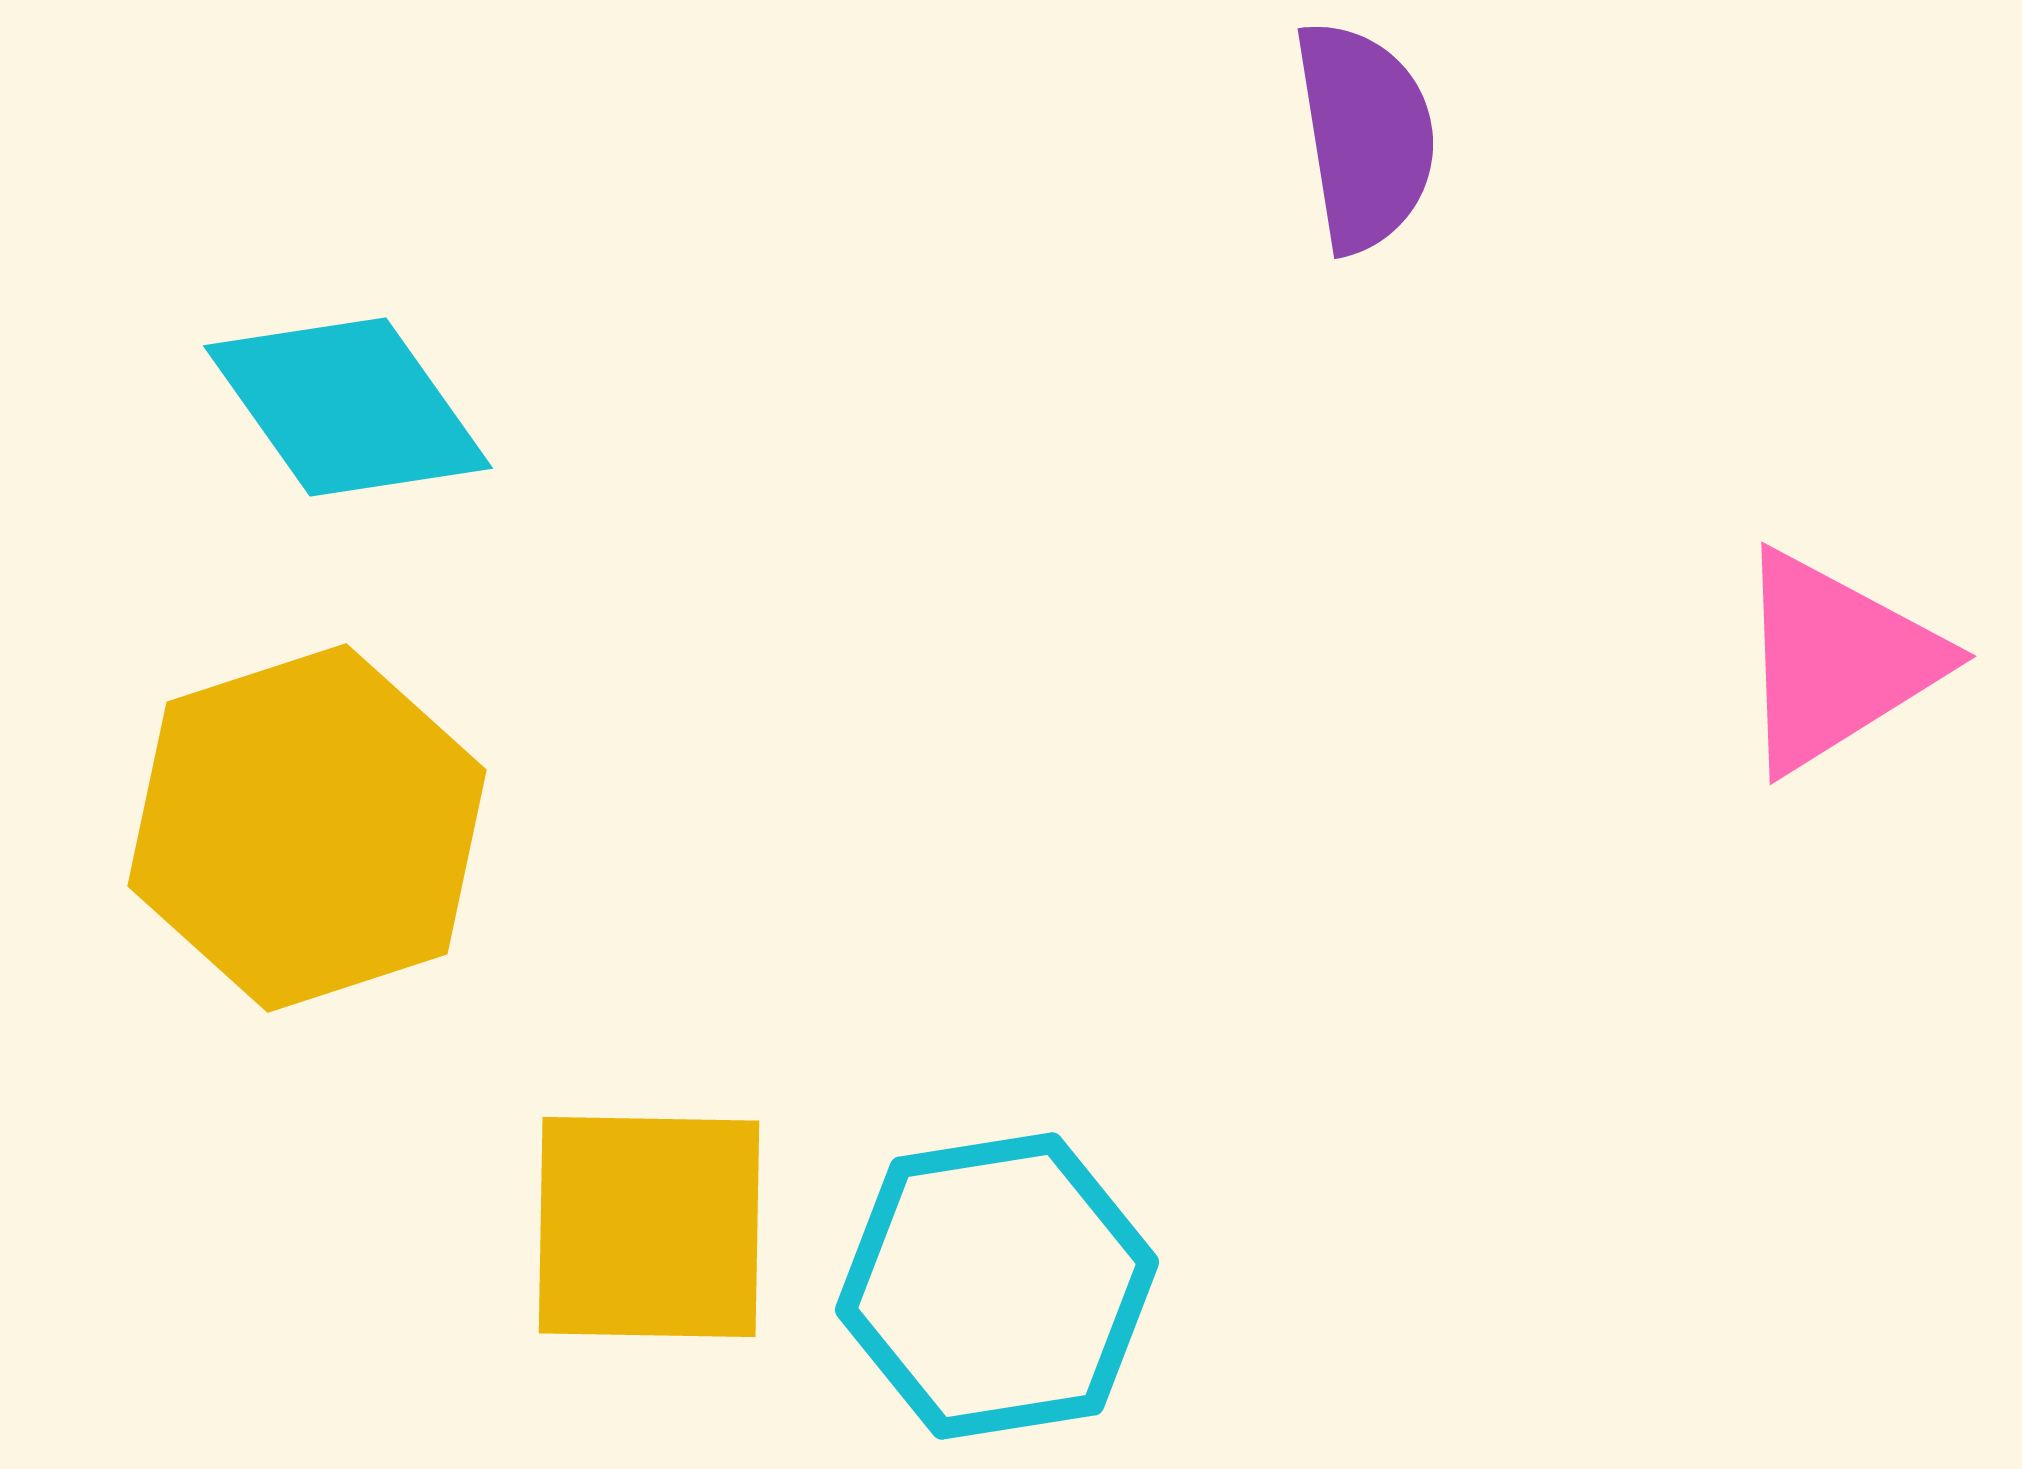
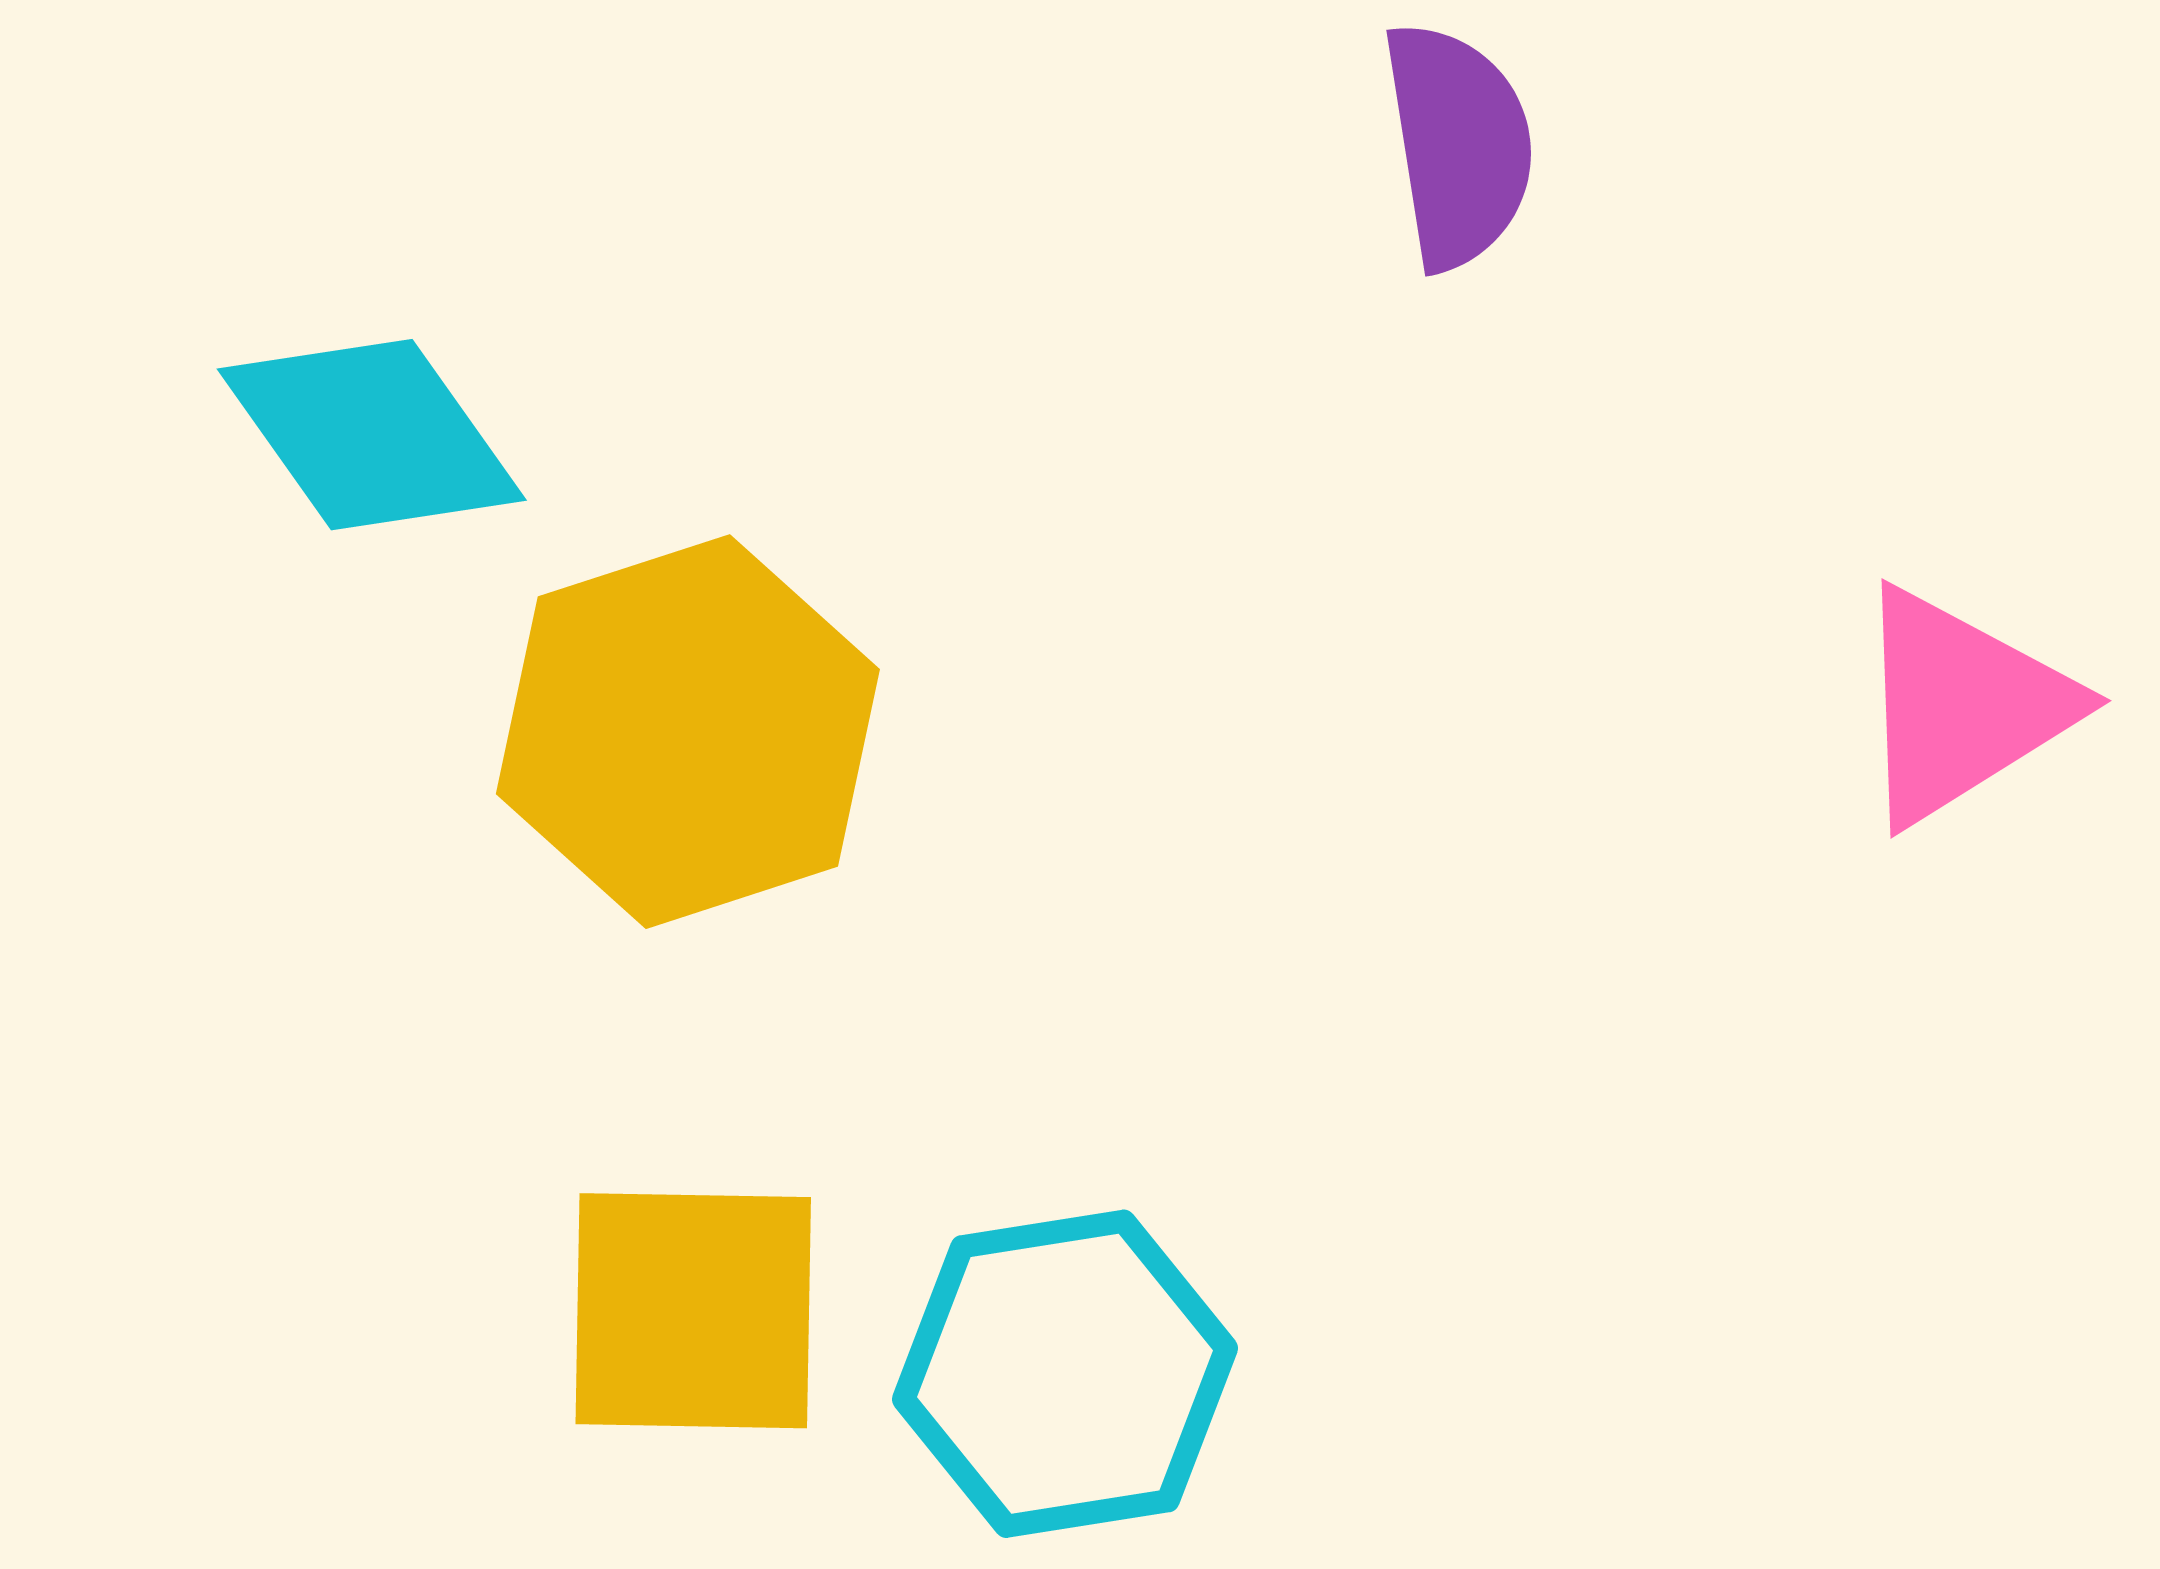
yellow hexagon: (307, 828) -> (688, 732), moved

